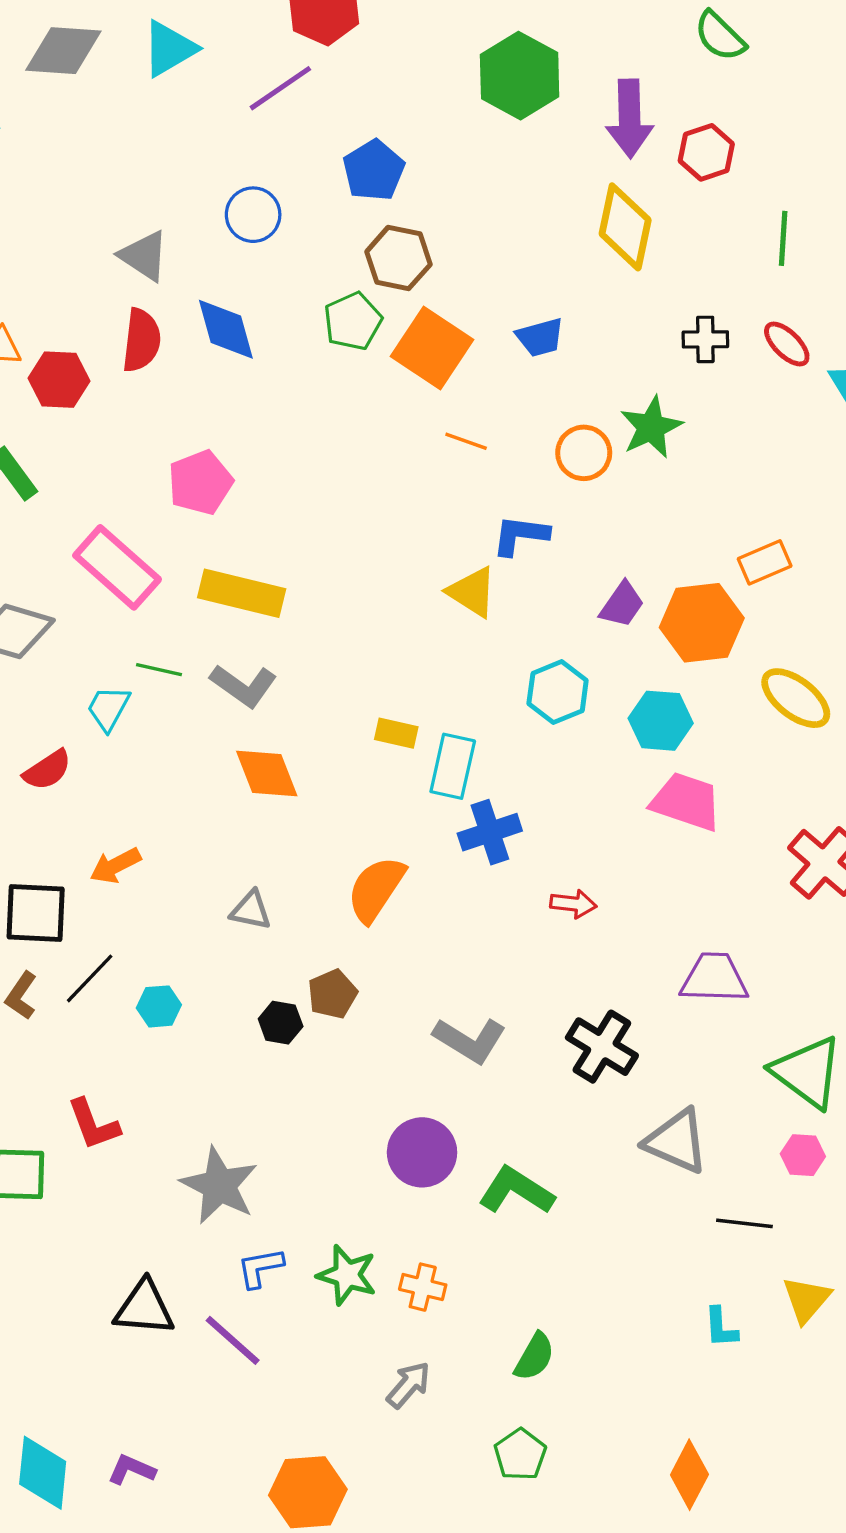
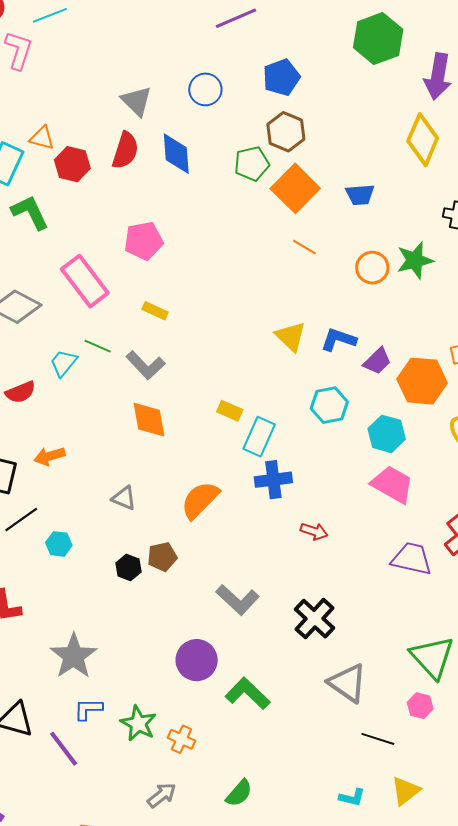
blue L-shape: (520, 535) -> (339, 340), moved
yellow rectangle: (242, 593) -> (155, 311), size x0.5
purple trapezoid: (714, 978) -> (412, 559), moved
cyan L-shape: (721, 1327) -> (352, 797), turned -84

